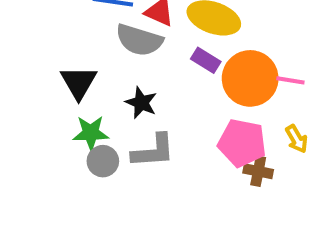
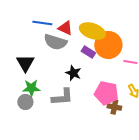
orange circle: (250, 78) -> (108, 45), moved
black star: (141, 103) -> (73, 73), moved
gray circle: (103, 161) -> (25, 102), moved

